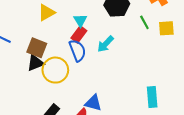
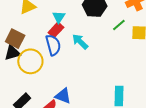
green line: (144, 22) -> (119, 25), turned 72
cyan arrow: (105, 44) -> (80, 42), turned 84

